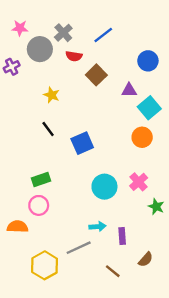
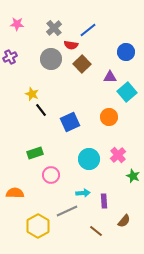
gray circle: (40, 49) -> (51, 59), moved
red semicircle: (74, 56) -> (71, 45), moved
yellow star: (52, 95) -> (32, 94), moved
orange circle: (142, 137) -> (109, 117), moved
pink circle: (39, 205) -> (51, 175), moved

